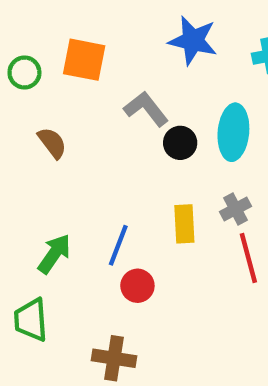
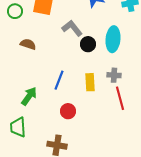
brown semicircle: (52, 143) -> (28, 44), turned -35
gray cross: (236, 209) -> (114, 75), turned 32
blue line: (118, 245) -> (59, 80), moved

